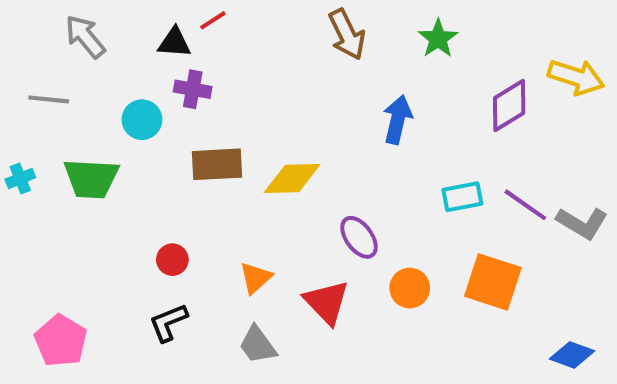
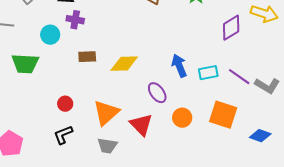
blue arrow: (398, 120) -> (179, 66), moved, turned -35
brown rectangle: (217, 164) -> (87, 57), size x0.7
orange triangle: (256, 278) -> (106, 113), size x1.6
gray trapezoid: (258, 345) -> (107, 146), turned -45
blue diamond: (572, 355) -> (260, 136), moved

